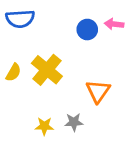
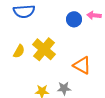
orange triangle: (98, 91) -> (82, 65), turned -36

